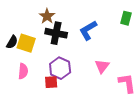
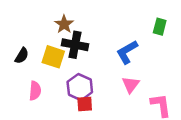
blue L-shape: (88, 30) -> (127, 52), moved
yellow square: (26, 43) -> (53, 57), moved
red square: (51, 82) -> (85, 104), moved

